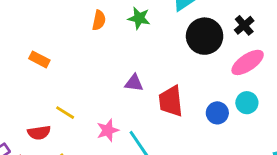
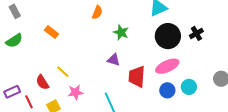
green star: (139, 18) -> (121, 32), moved
pink ellipse: (248, 62) -> (167, 66), moved
pink star: (108, 130) -> (75, 92), moved
red semicircle: (39, 133) -> (42, 82), turned 56

